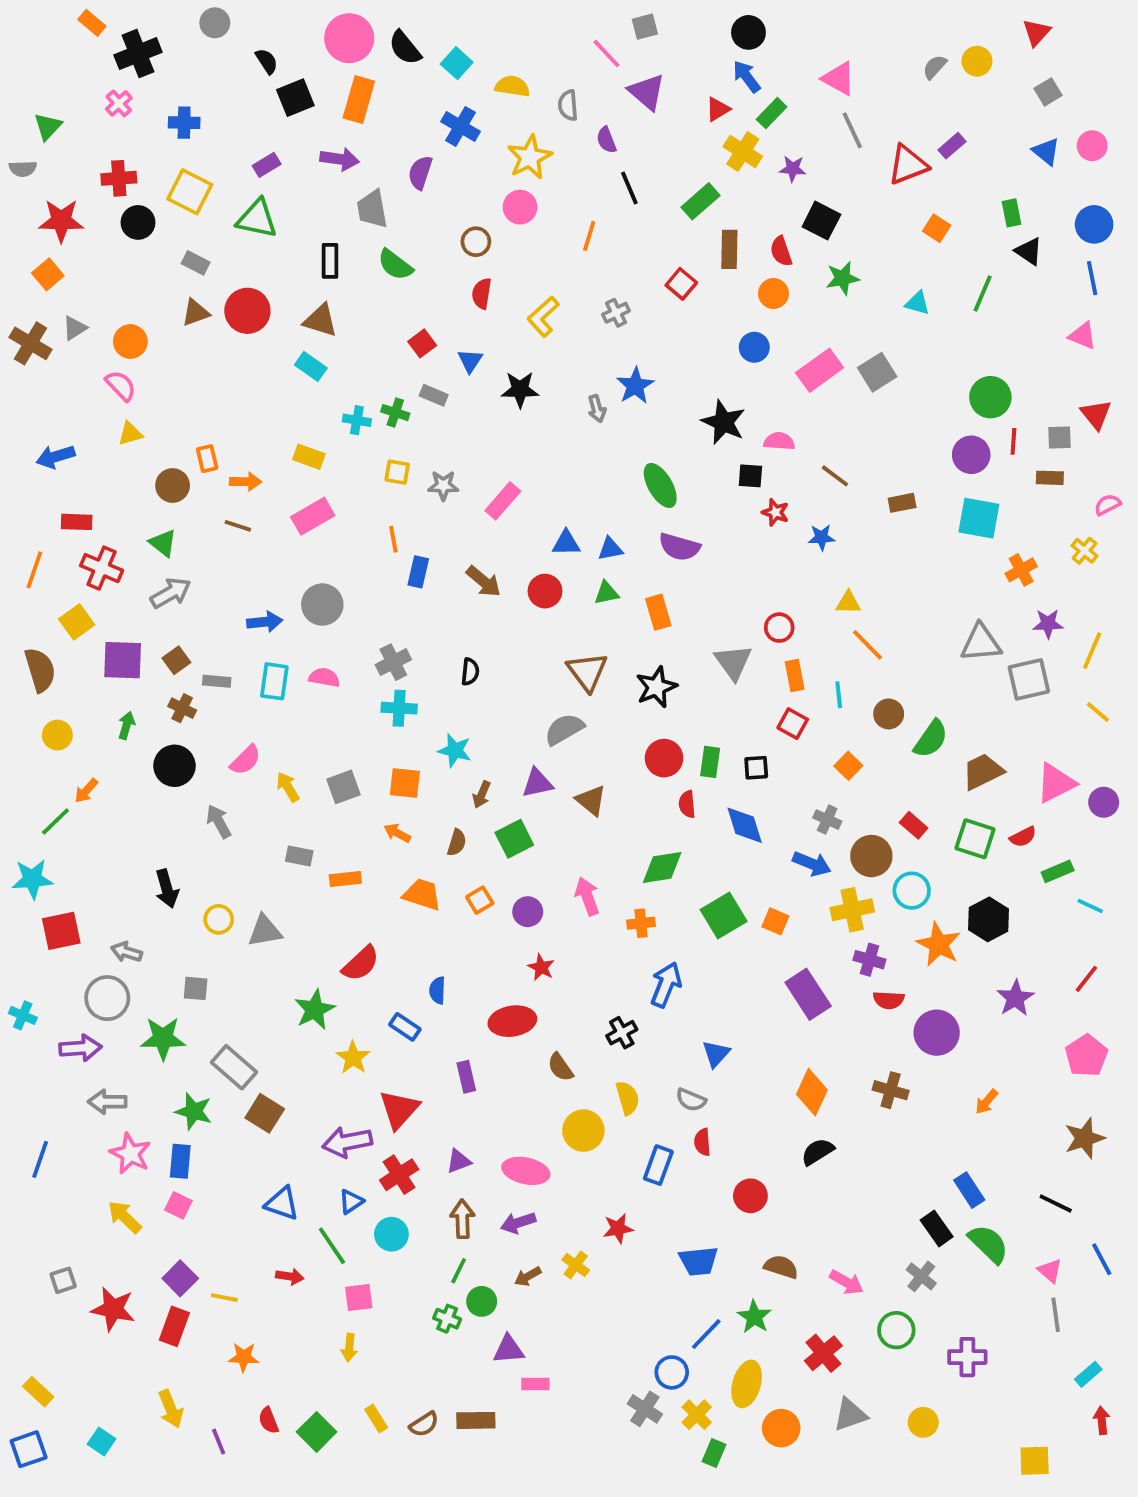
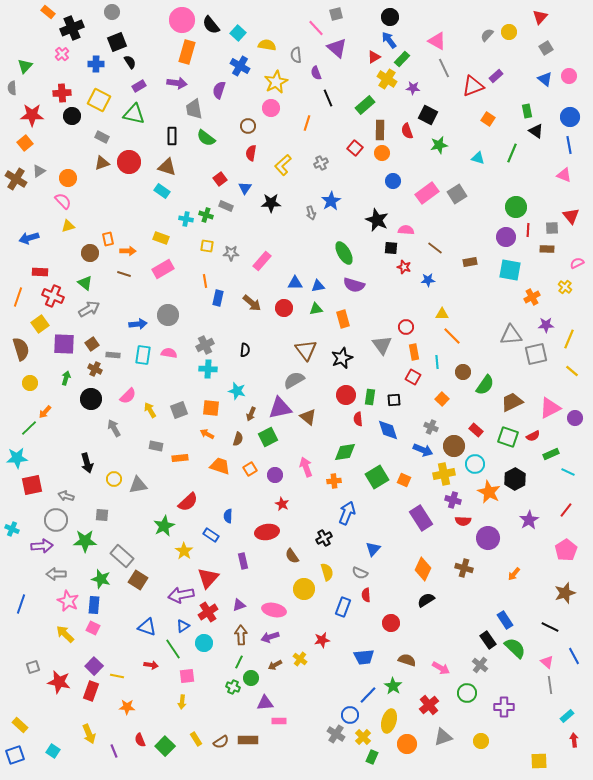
black semicircle: (267, 61) -> (130, 62), moved
black square: (295, 98) -> (117, 42), moved
gray semicircle: (23, 169) -> (12, 88), turned 88
orange circle: (773, 294) -> (382, 153), moved
purple triangle: (537, 783) -> (280, 408), size x1.4

